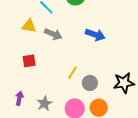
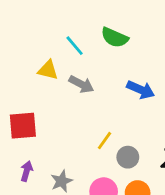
red square: (29, 61) -> (23, 126), moved, size x1.5

